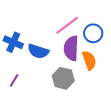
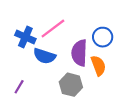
pink line: (67, 25) -> (53, 29), moved
blue cross: (13, 42) -> (25, 37), moved

